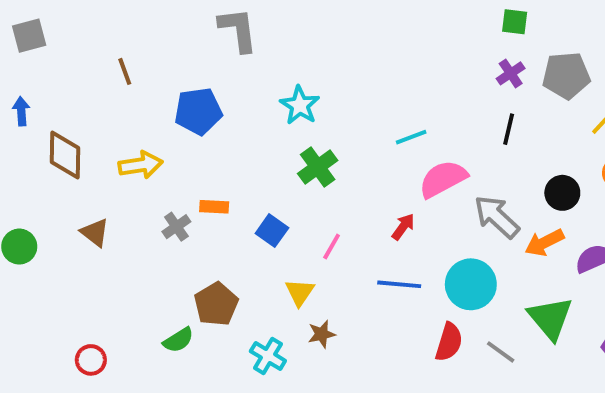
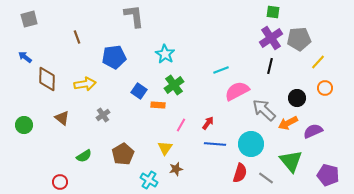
purple cross: (511, 73) -> (271, 38), size x1.6
blue arrow: (21, 111) -> (25, 57), turned -48
orange rectangle: (214, 207) -> (158, 105), moved
red arrow: (403, 227) -> (208, 123), moved
blue square: (272, 231) -> (139, 91), moved
green semicircle: (178, 340) -> (84, 156), moved

